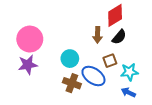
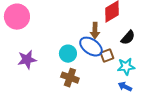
black semicircle: (119, 37) -> (128, 38), moved
pink circle: (30, 39) -> (17, 17), moved
blue ellipse: (93, 76) -> (91, 47), moved

